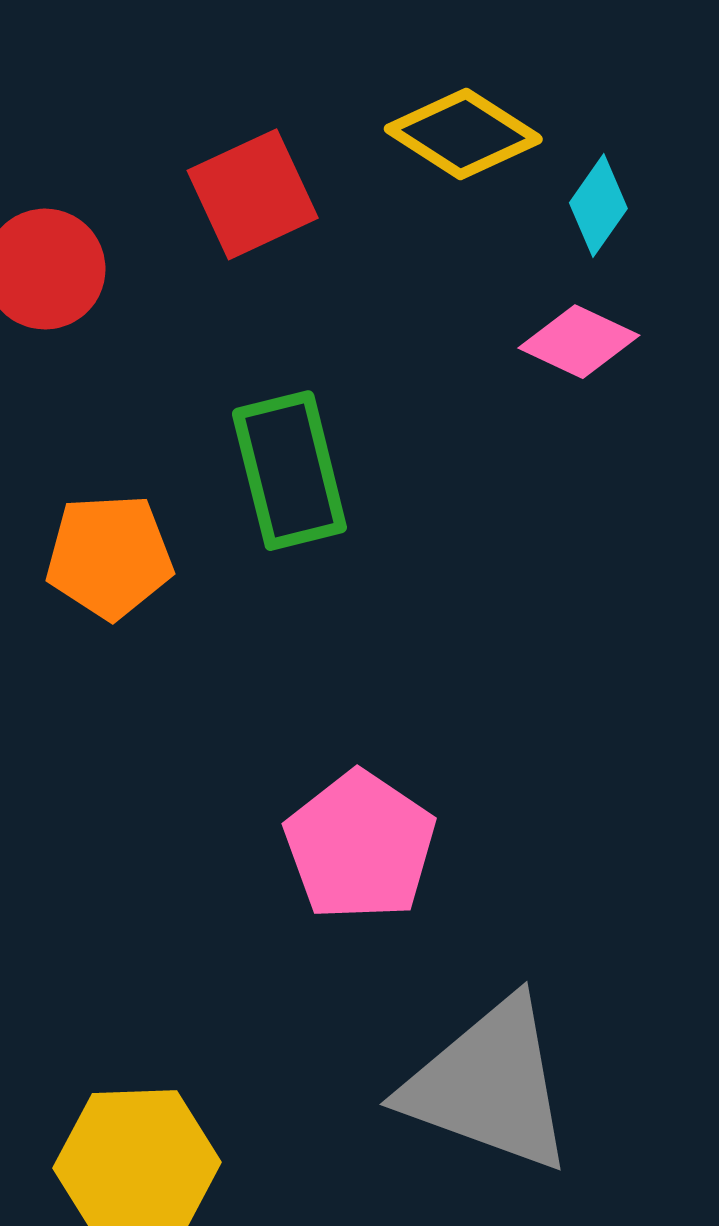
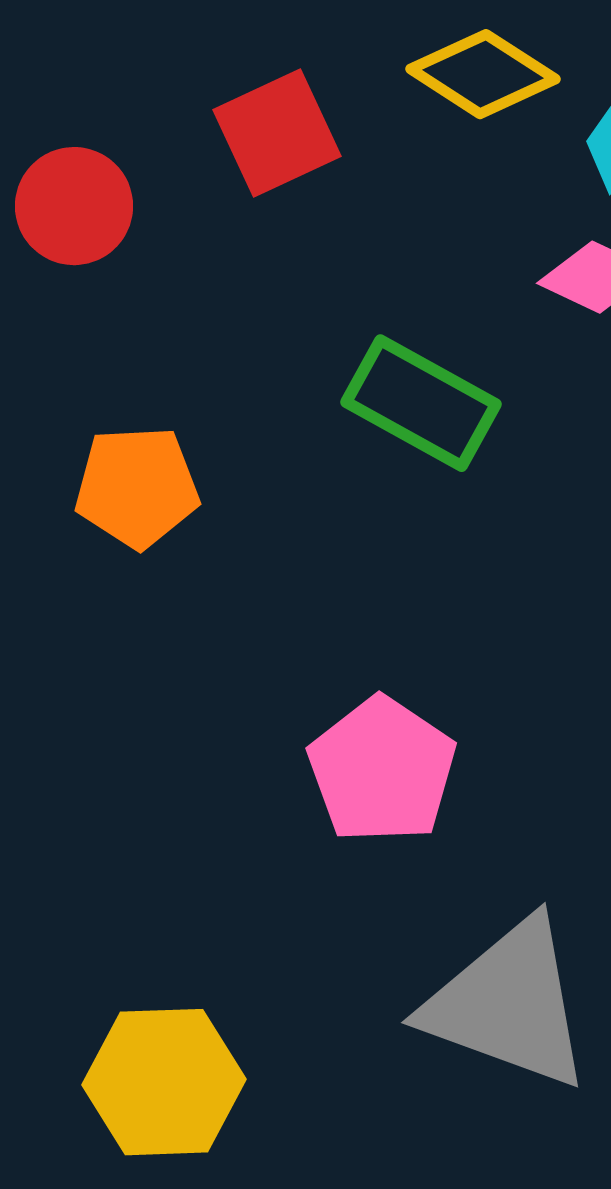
green rectangle: (289, 471) -> (421, 403), moved, turned -47

